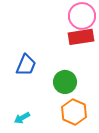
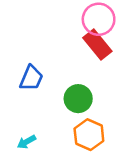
red rectangle: (81, 37) -> (97, 44), turned 60

